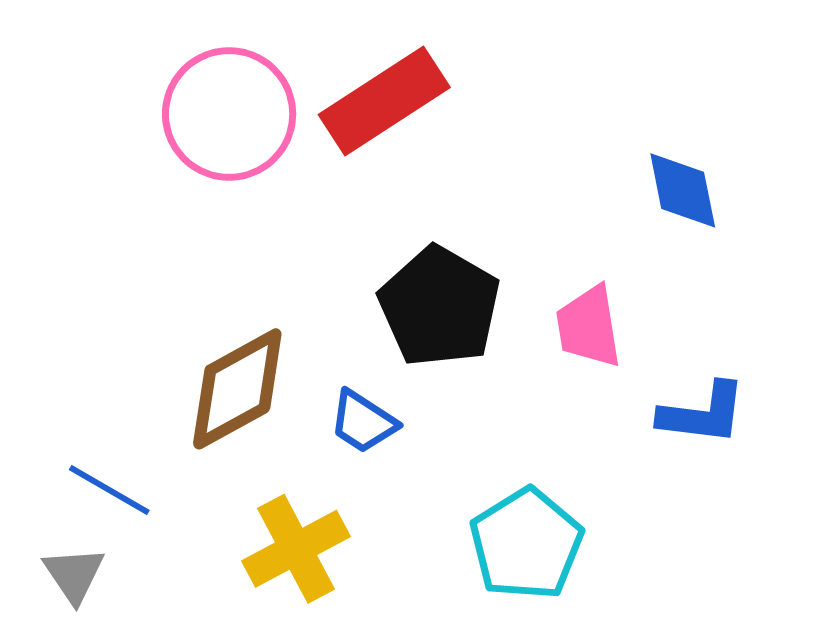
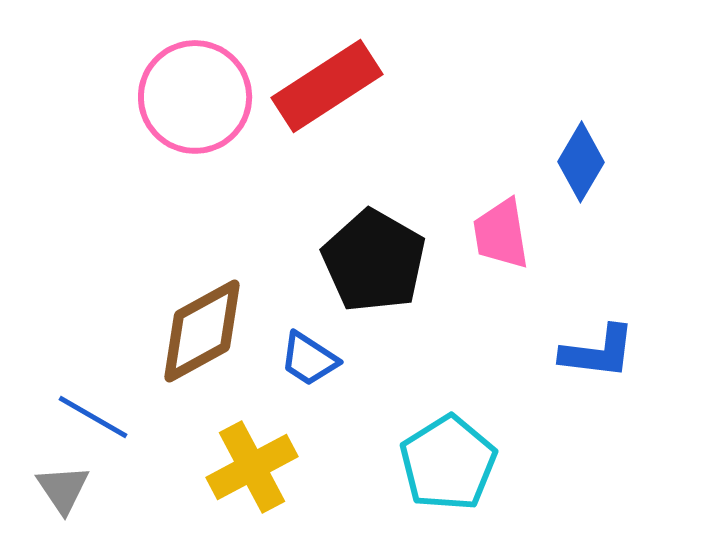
blue diamond: (683, 190) -> (581, 162), turned 42
pink trapezoid: (589, 327) -> (501, 234), moved

